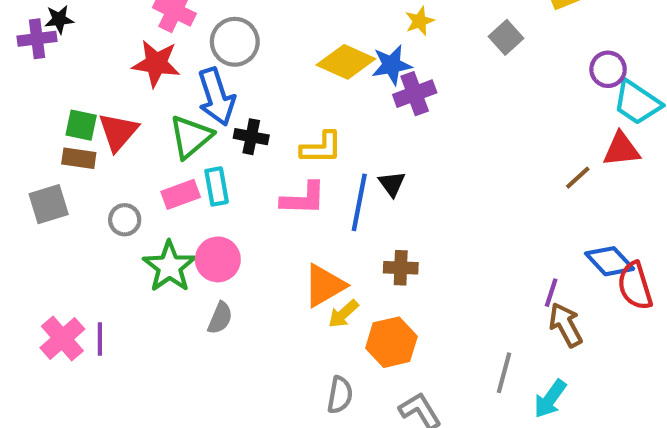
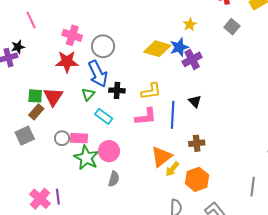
green triangle: (191, 137) -> (88, 94), size x0.6
brown rectangle: (79, 158) -> (36, 112), turned -49
black triangle: (392, 184) -> (195, 101), moved
cyan rectangle: (217, 186) -> (104, 116), turned -36
pink rectangle: (181, 194) -> (79, 138), moved, turned 30

